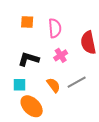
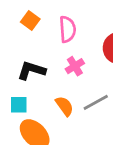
orange square: (27, 22) -> (30, 20), turned 32

